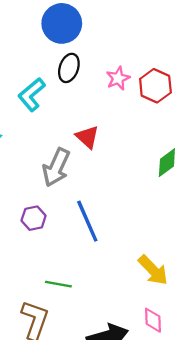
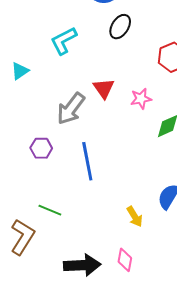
black ellipse: (69, 68) -> (120, 27), moved
pink star: (118, 78) -> (141, 99), moved
yellow arrow: (153, 270) -> (135, 217), size x0.7

